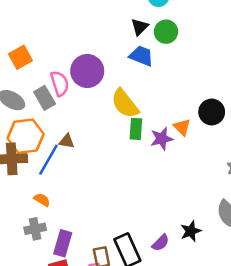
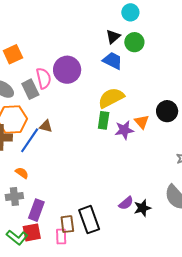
yellow semicircle: (125, 104) -> (111, 98), moved, turned 96
purple semicircle: (161, 243) -> (126, 203), moved

